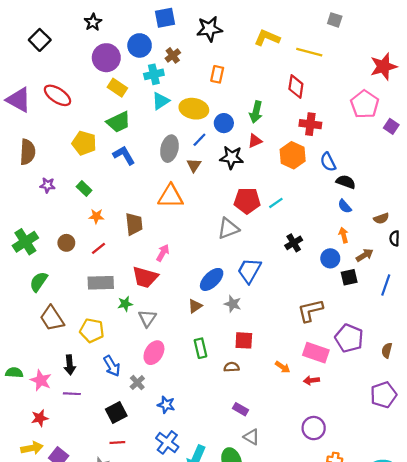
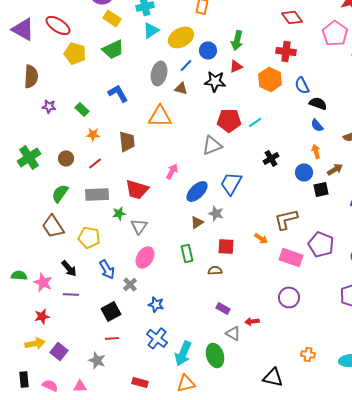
red diamond: (296, 86) -> (292, 17), moved, turned -45
yellow ellipse: (194, 109) -> (181, 37), turned -40
yellow pentagon: (84, 143) -> (75, 53), moved
blue L-shape: (124, 155) -> (118, 93), moved
brown triangle: (194, 165) -> (181, 88), turned -48
pink arrow: (163, 253) -> (172, 171), moved
green semicircle: (39, 282) -> (60, 193), moved
brown triangle: (195, 306) -> (197, 222), moved
black arrow: (70, 365) -> (69, 268), turned -36
orange arrow: (283, 367) -> (261, 238), moved
red arrow: (311, 380) -> (252, 321), moved
purple circle: (314, 428) -> (289, 297), moved

